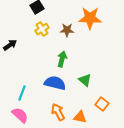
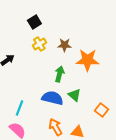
orange star: (90, 18) -> (87, 60), moved
green triangle: (85, 80) -> (74, 95), moved
orange square: (102, 104) -> (101, 110), moved

